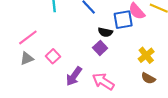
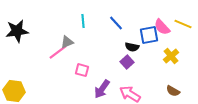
yellow cross: (146, 55) -> (171, 56), moved
pink square: (53, 56) -> (82, 70), turned -32
gray triangle: (27, 58) -> (67, 42), moved

